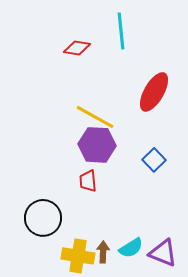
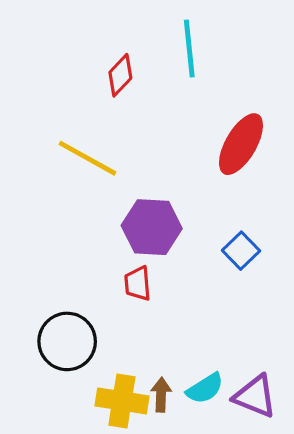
red diamond: (77, 48) -> (120, 75), turned -56
yellow line: (95, 117) -> (87, 158), moved

